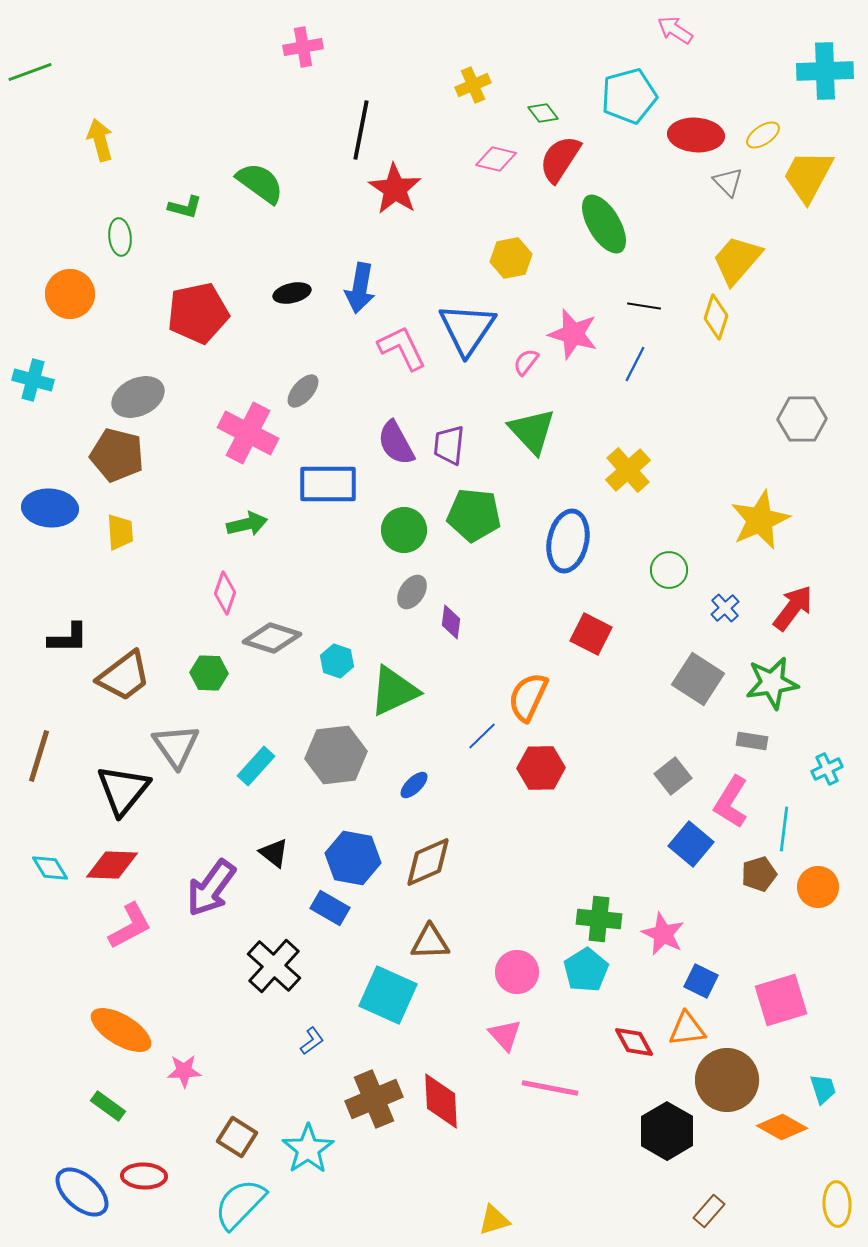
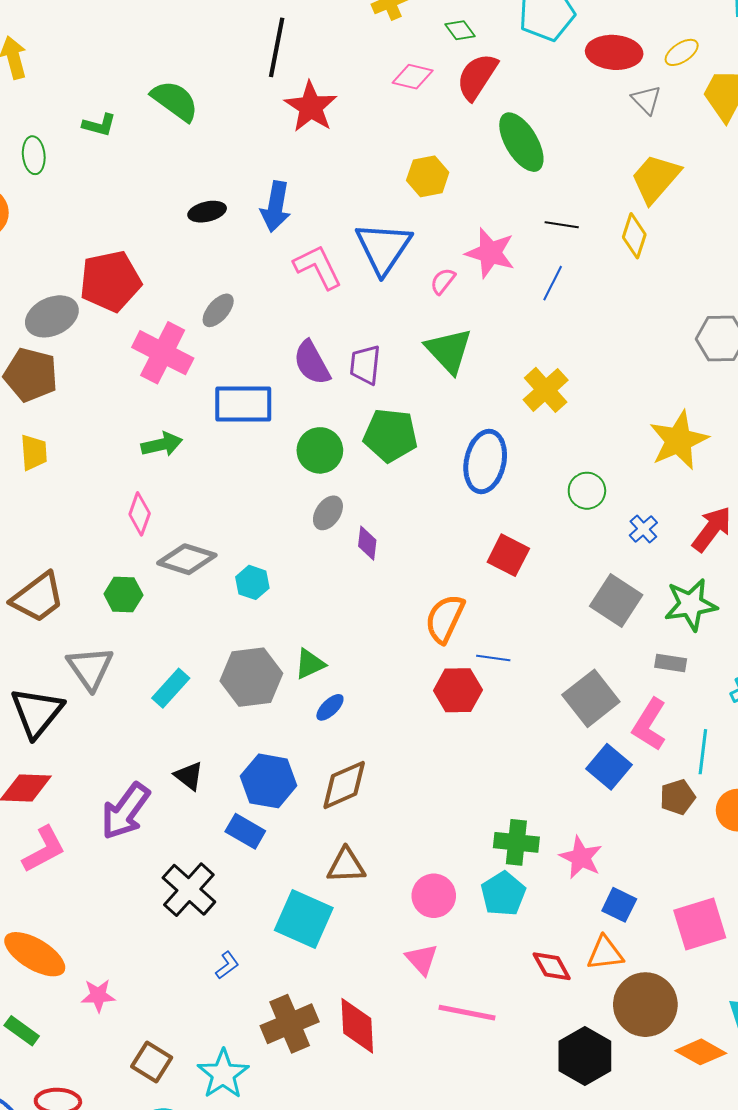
red pentagon: (198, 313) -> (110, 281), moved
green triangle: (394, 691) -> (310, 664), moved, size x0.6
blue line: (482, 736) -> (493, 658), moved, turned 52
gray square: (673, 776) -> (591, 698), size x1.5

